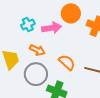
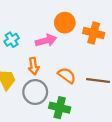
cyan cross: (28, 24) -> (12, 40), moved
orange arrow: (37, 50) -> (34, 66), turned 63

